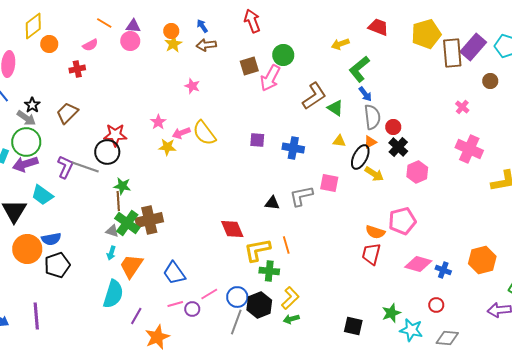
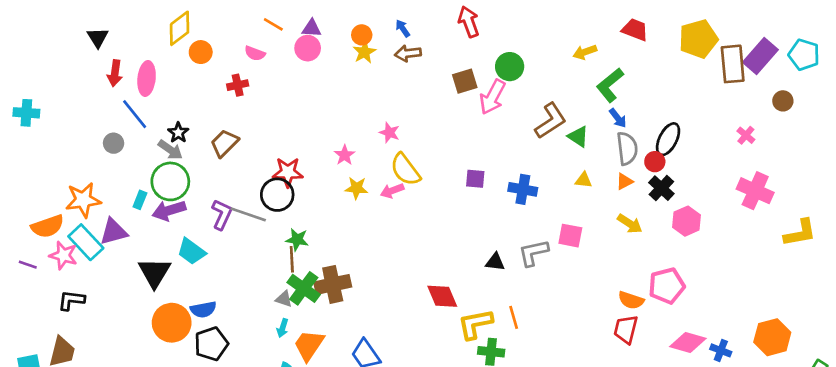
pink semicircle: (90, 45) -> (255, 53), turned 49
pink star: (192, 86) -> (389, 133), moved
pink arrow: (181, 133) -> (392, 191), moved
black ellipse: (360, 157) -> (668, 139), moved

